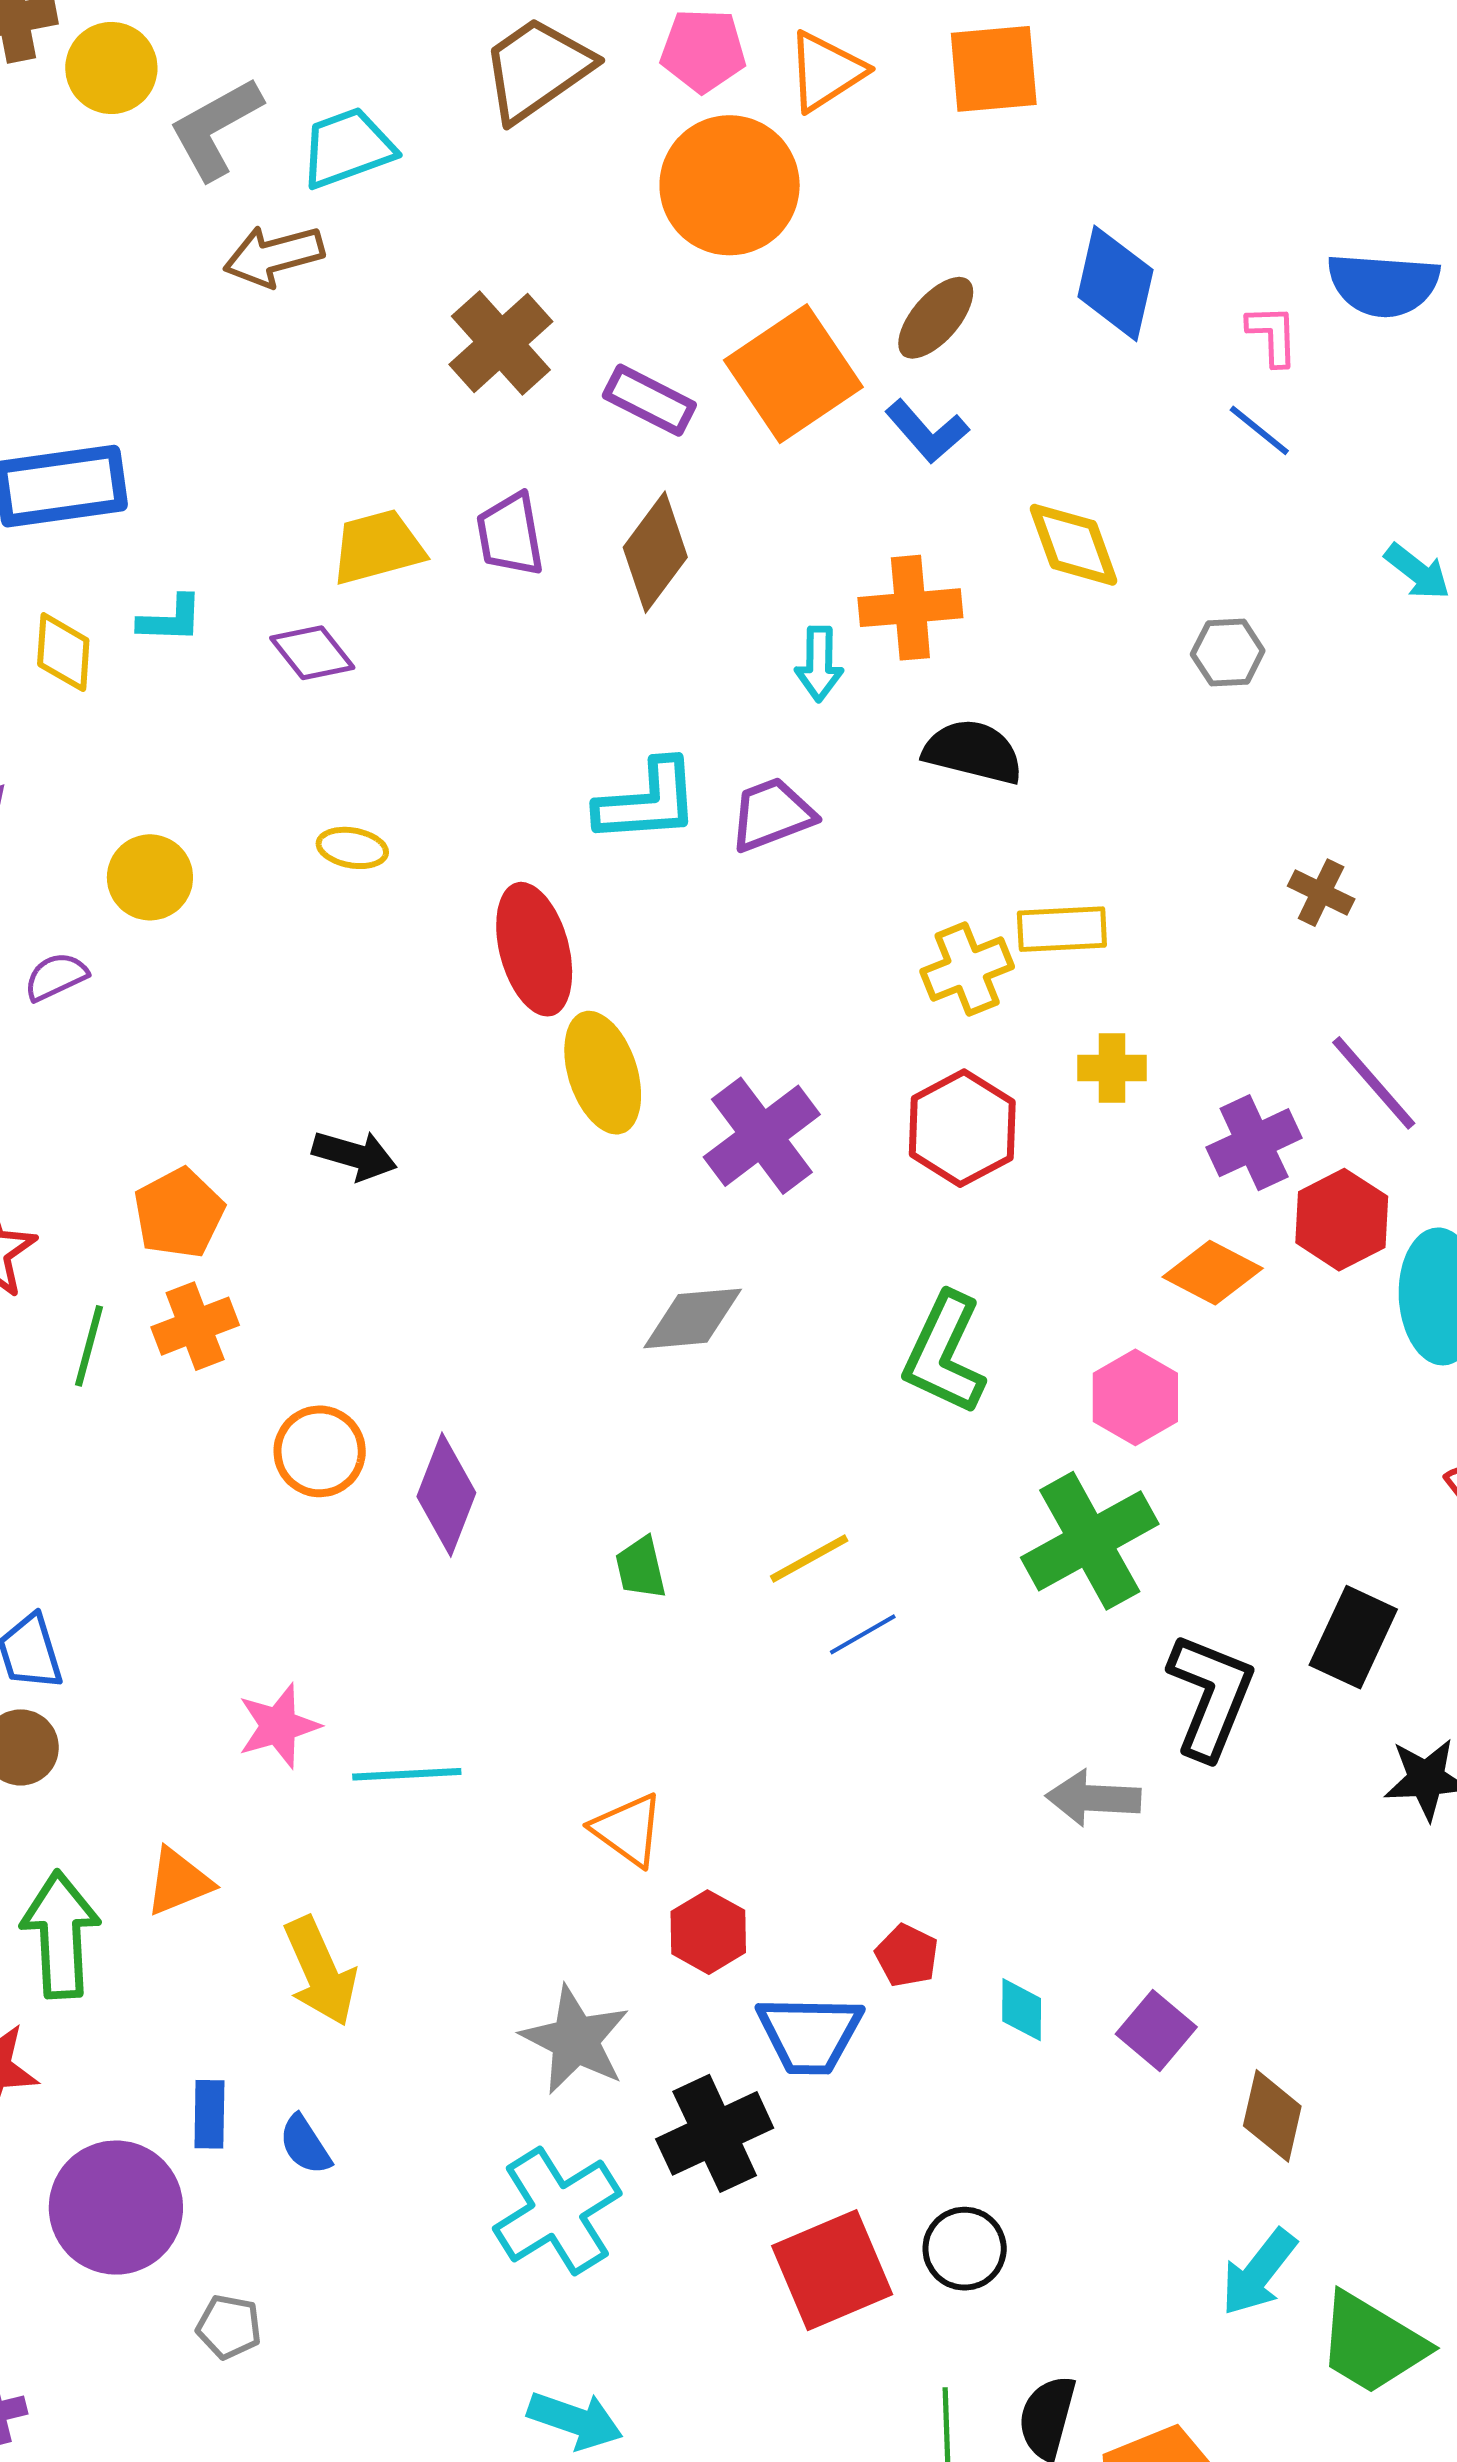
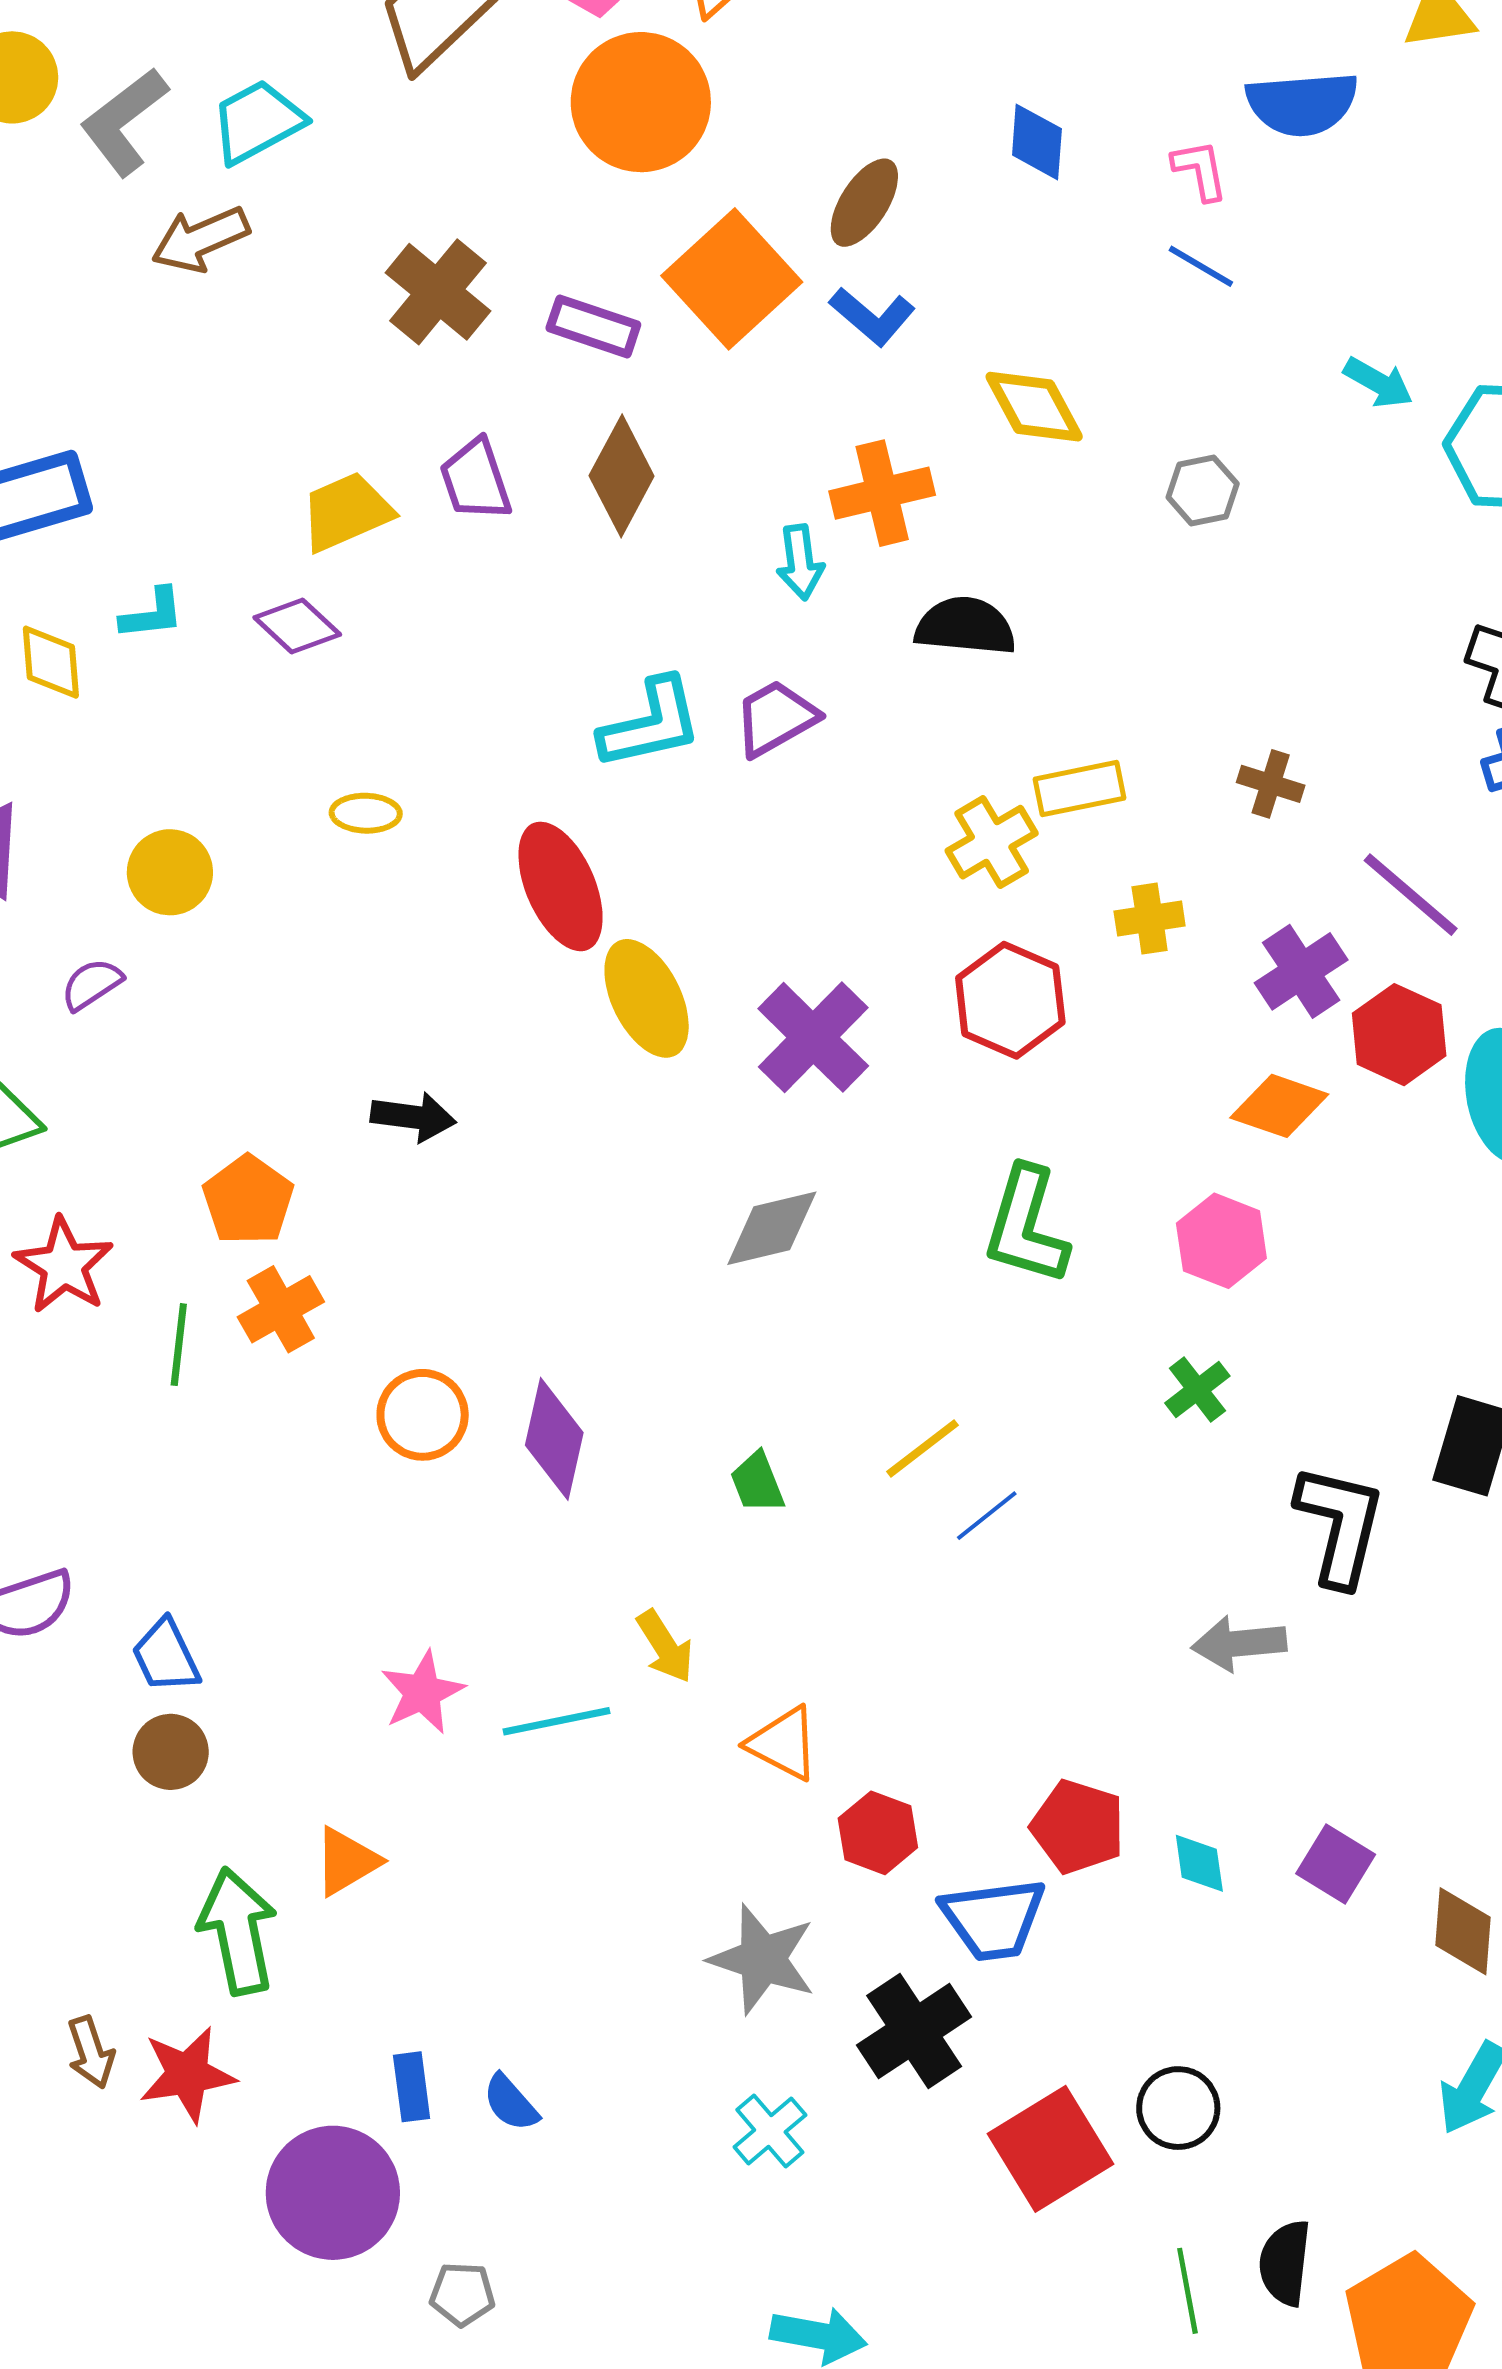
blue diamond: (1115, 283) -> (1037, 142), size x0.7
brown cross: (1321, 893) -> (1271, 784), moved
green cross: (1090, 1541) -> (1197, 1390), size x0.5
red pentagon: (907, 1955) -> (1078, 1827), size x1.5
yellow arrow: (320, 1971) -> (665, 1646), moved, size x0.7
cyan cross: (557, 2211) -> (770, 2131), size x0.6

